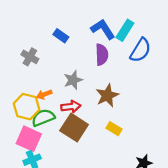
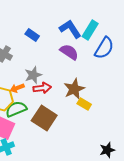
purple semicircle: (102, 55) -> (69, 52), turned -54
gray star: (73, 80) -> (33, 75), moved
red arrow: (71, 107) -> (42, 88), moved
yellow rectangle: (114, 129) -> (84, 104), moved

